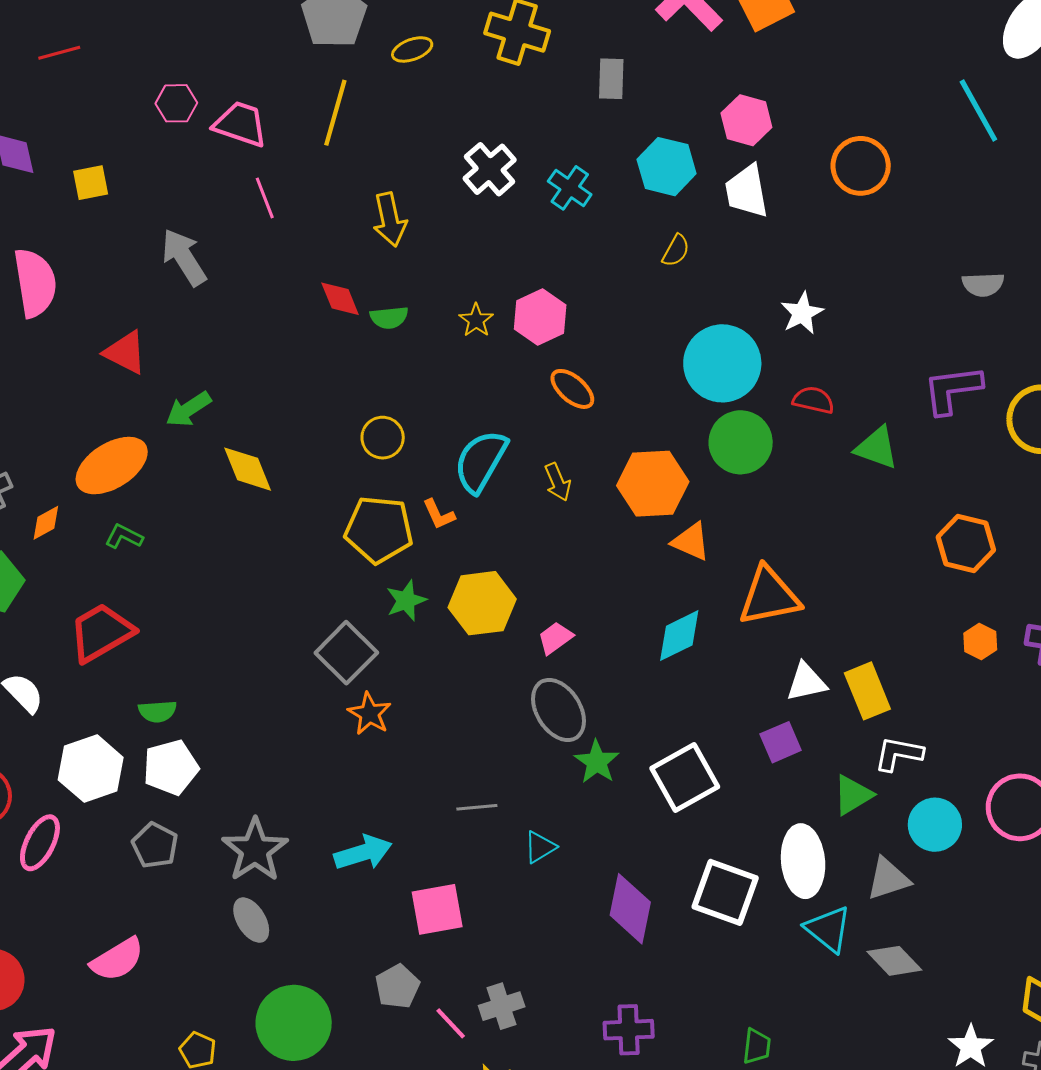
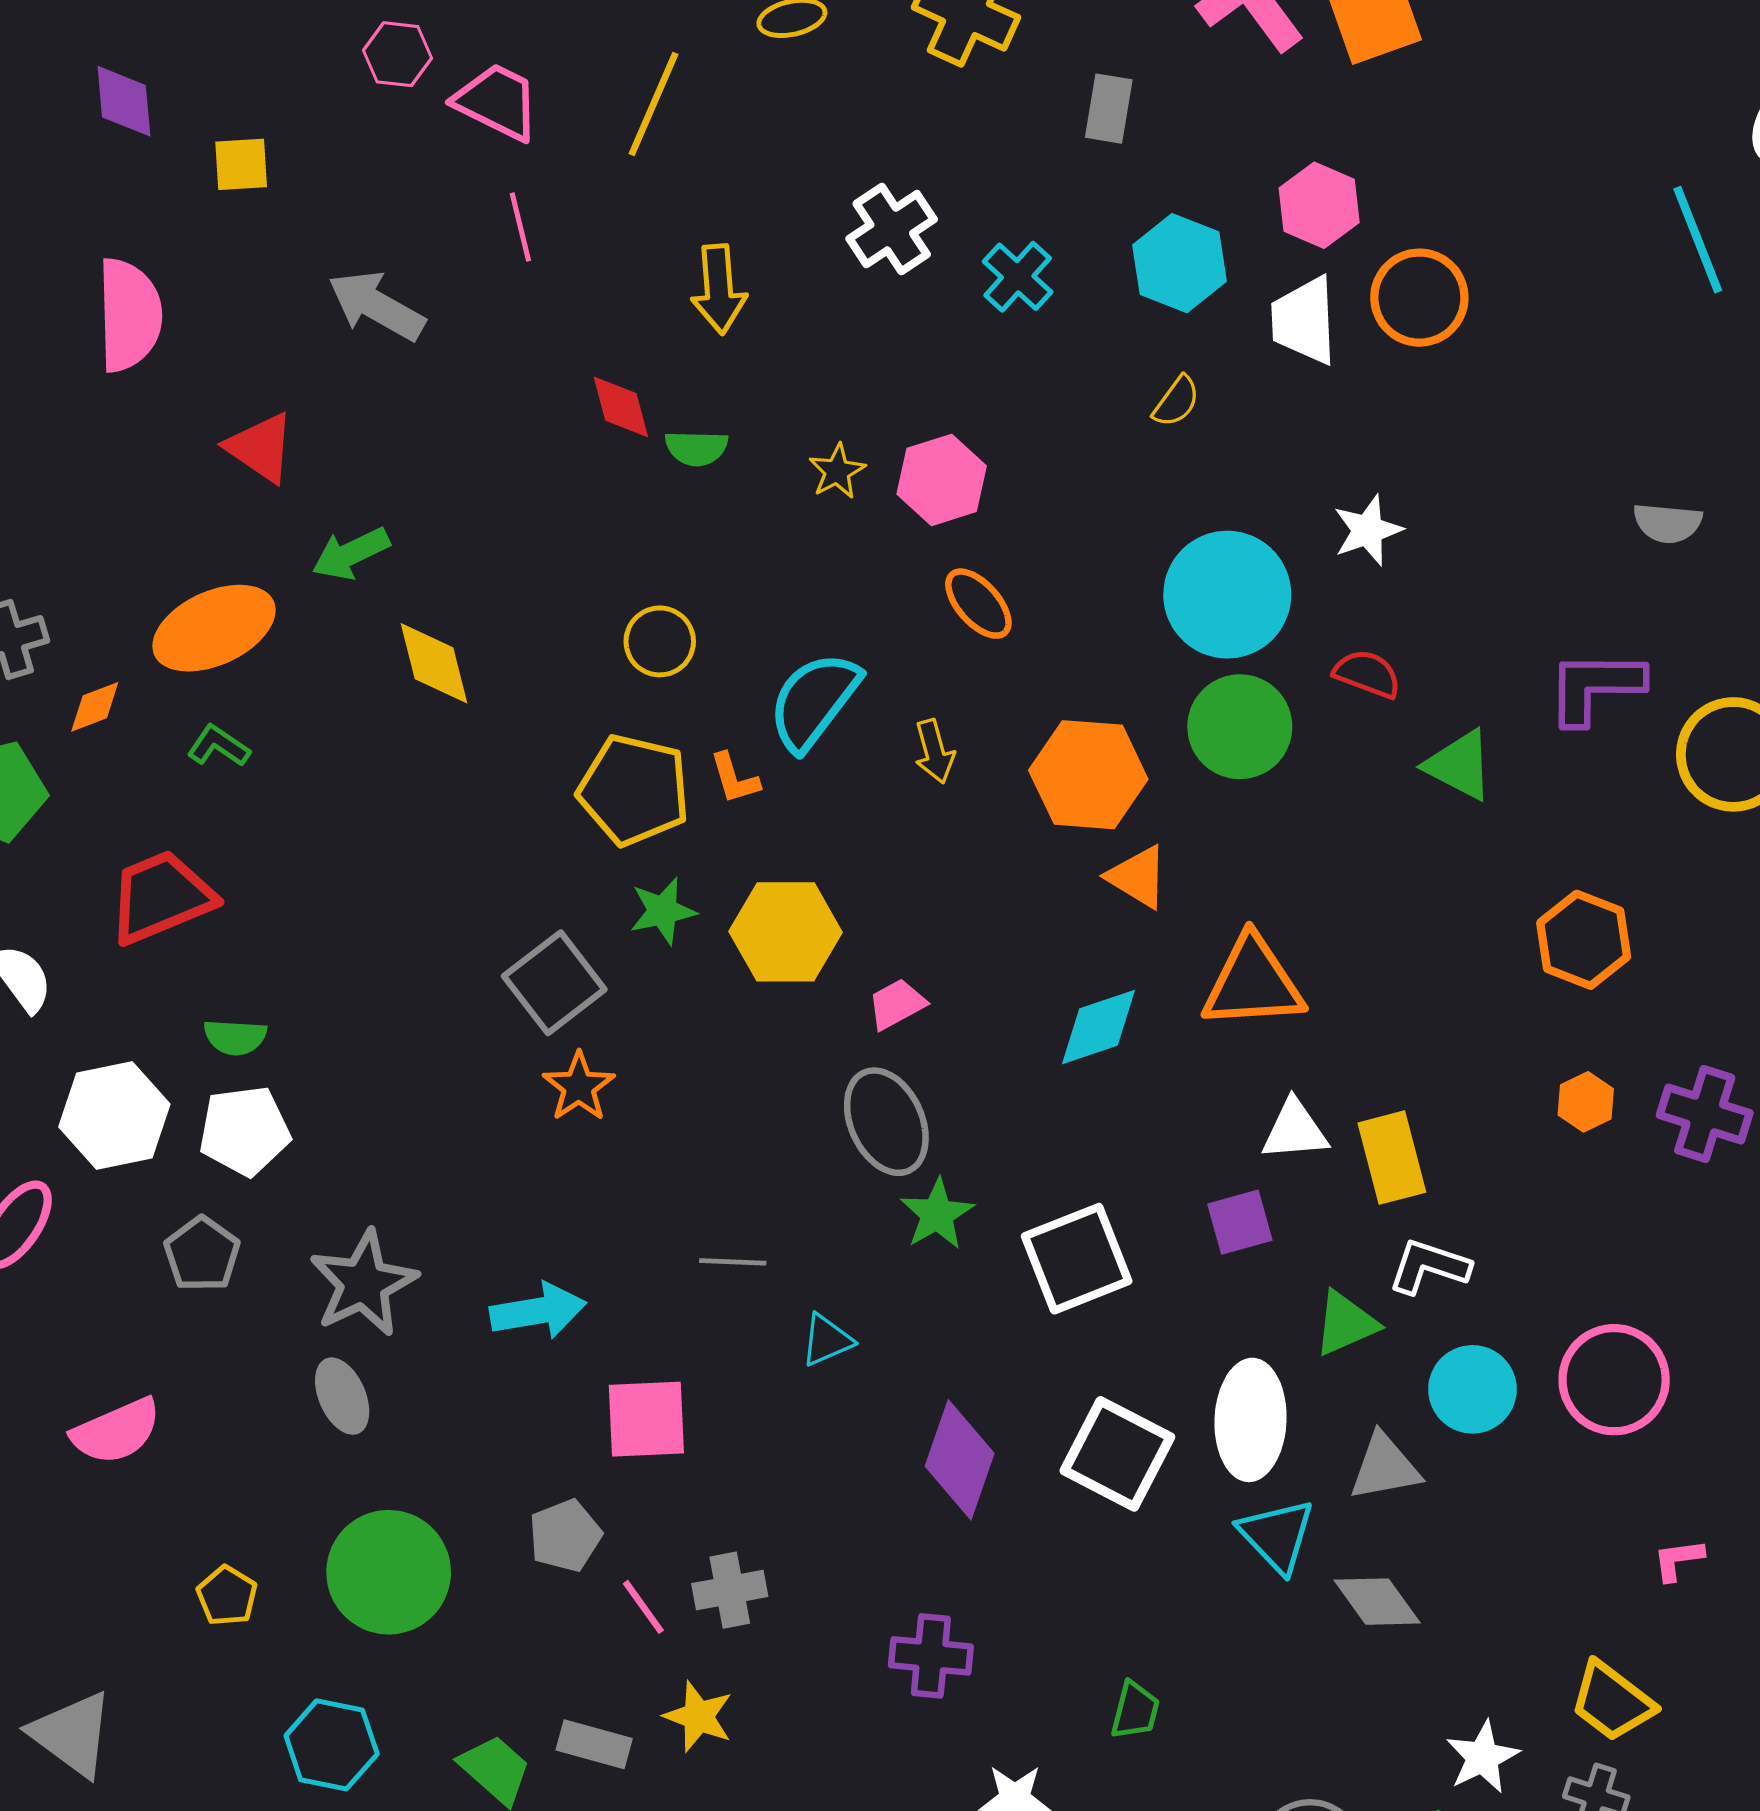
orange circle: (861, 166) -> (1419, 298), moved
gray arrow: (184, 257) -> (376, 306), turned -36

